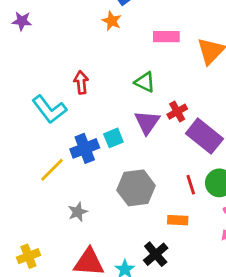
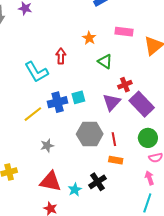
orange star: (112, 21) -> (89, 38), moved
purple triangle: (147, 122) -> (112, 102), moved
red line: (191, 185) -> (114, 139), moved

